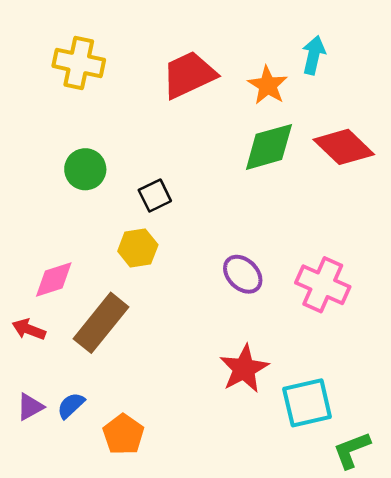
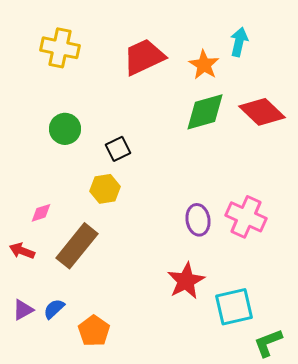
purple ellipse: (243, 274) -> (198, 220), moved, turned 36
pink diamond: (54, 279) -> (41, 213), size x0.7

